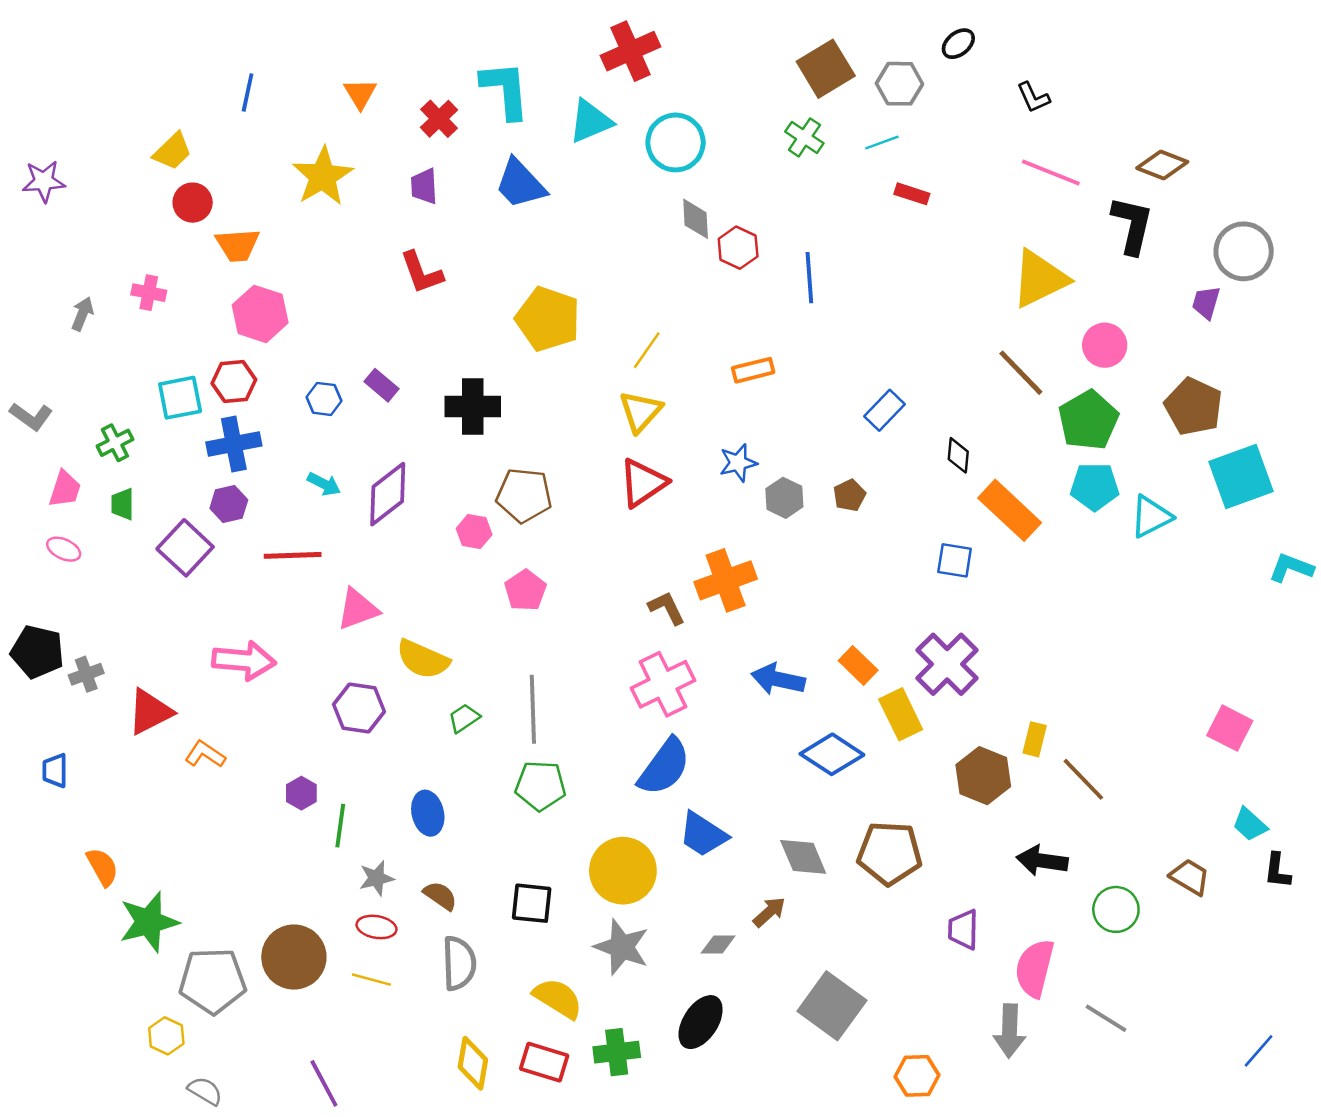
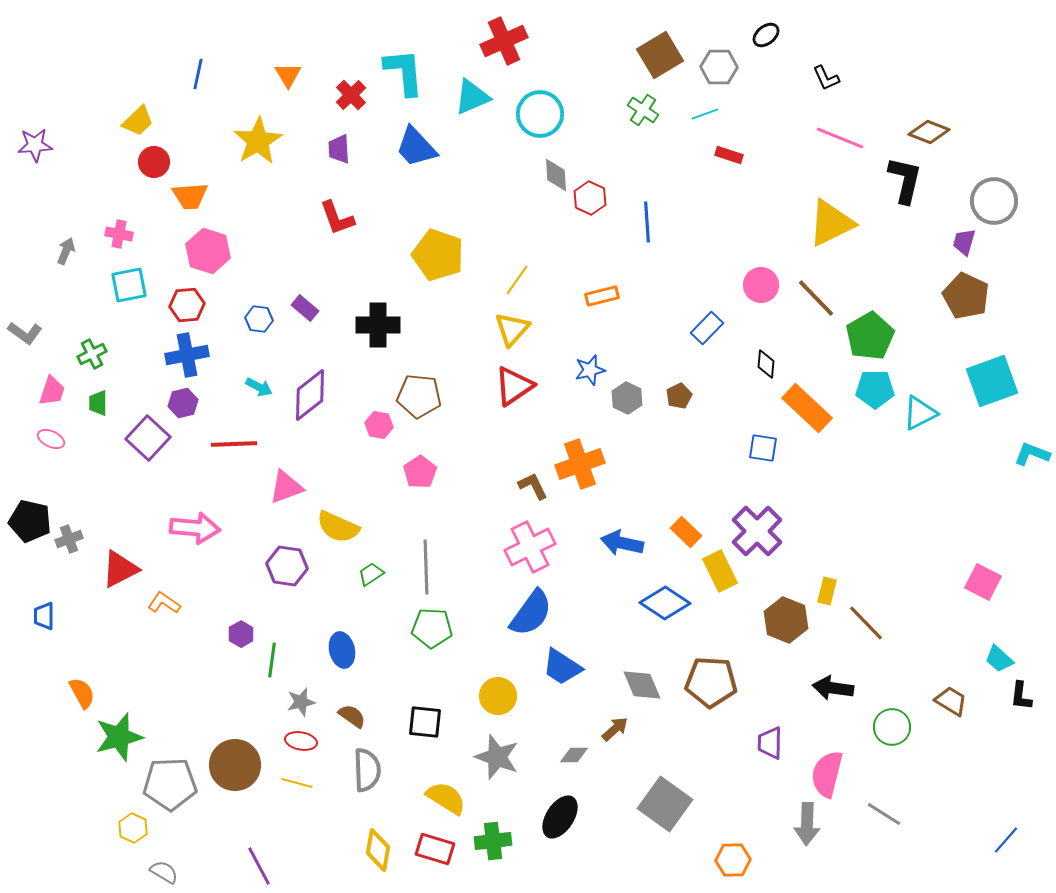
pink circle: (1105, 345) -> (761, 285), moved
cyan square: (180, 398) -> (129, 285), moved
brown pentagon: (1194, 406) -> (966, 296), moved
yellow circle: (623, 871) -> (498, 696), size x0.7

